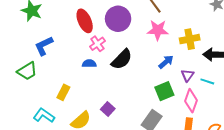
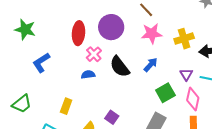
red ellipse: (85, 21) -> (78, 33), turned 35
black semicircle: (122, 59) -> (120, 67), turned 105
blue arrow: (166, 62) -> (151, 65), moved
green trapezoid: (27, 71) -> (22, 104), moved

